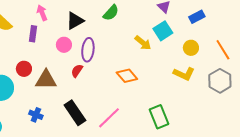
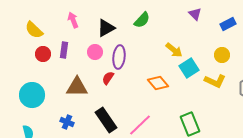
cyan square: (163, 31) -> (189, 68), moved
purple rectangle: (33, 34) -> (64, 50), moved
red circle: (24, 69) -> (43, 54), moved

